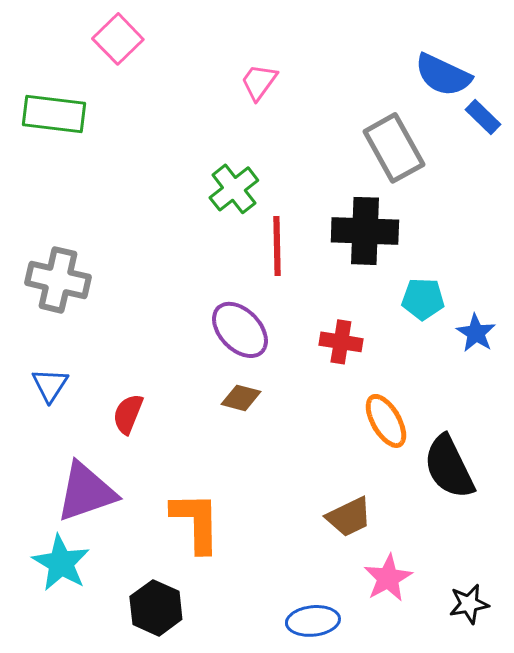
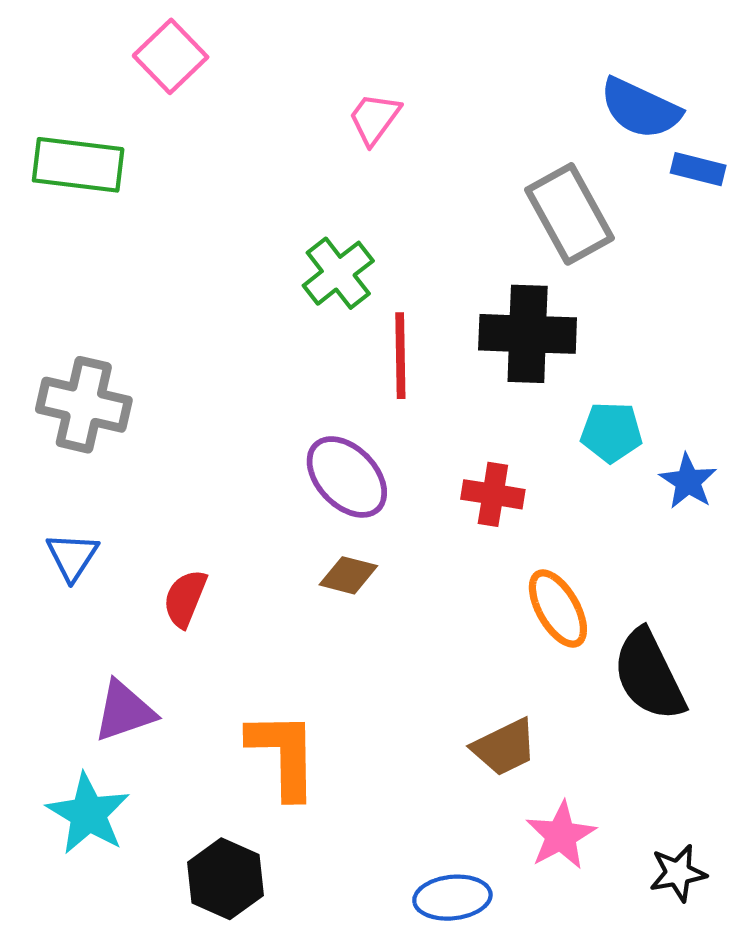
blue rectangle: (483, 117) -> (698, 169), turned -30
purple triangle: (86, 492) -> (124, 711), size x0.7

